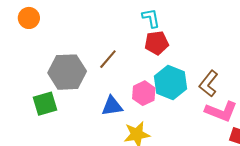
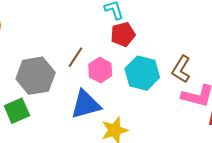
pink hexagon: (144, 93) -> (100, 70), moved
blue triangle: (112, 106) -> (86, 104), size x1.4

